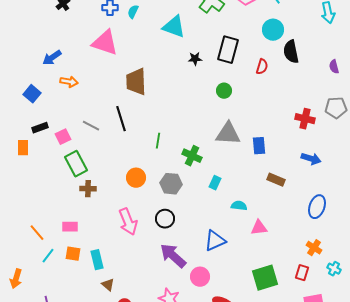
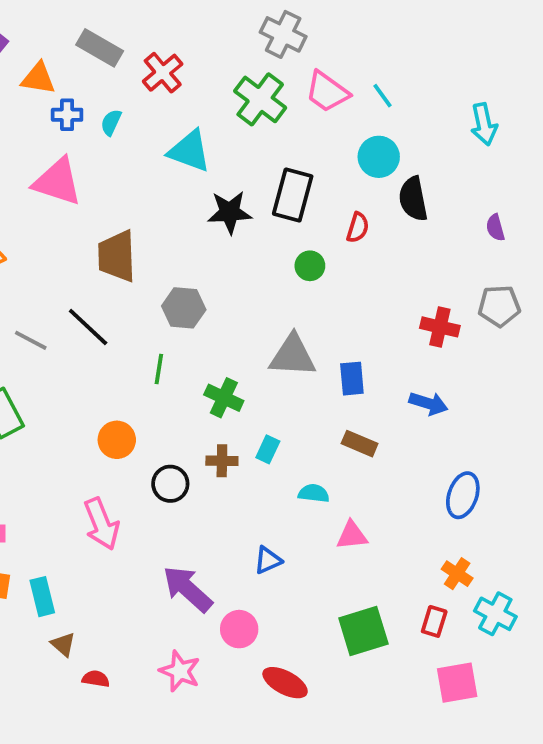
black star: (195, 59) -> (230, 212), size x1.6
green circle: (224, 91) -> (310, 266), moved
black line: (121, 119) -> (88, 327), turned -30
blue arrow: (311, 159) -> (428, 403), moved
brown rectangle: (276, 180) -> (360, 444), moved
gray hexagon: (171, 184) -> (184, 308), moved
brown cross: (88, 189) -> (222, 461), moved
black circle: (165, 219) -> (170, 484), moved
blue triangle: (215, 241) -> (268, 560), size x0.7
cyan cross: (334, 269) -> (495, 614), size x1.5

